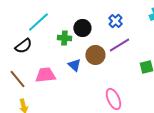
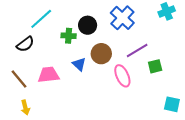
blue cross: (115, 21) -> (122, 18), size x1.6
purple line: (119, 45) -> (137, 51), moved
pink ellipse: (113, 99) -> (122, 76), moved

